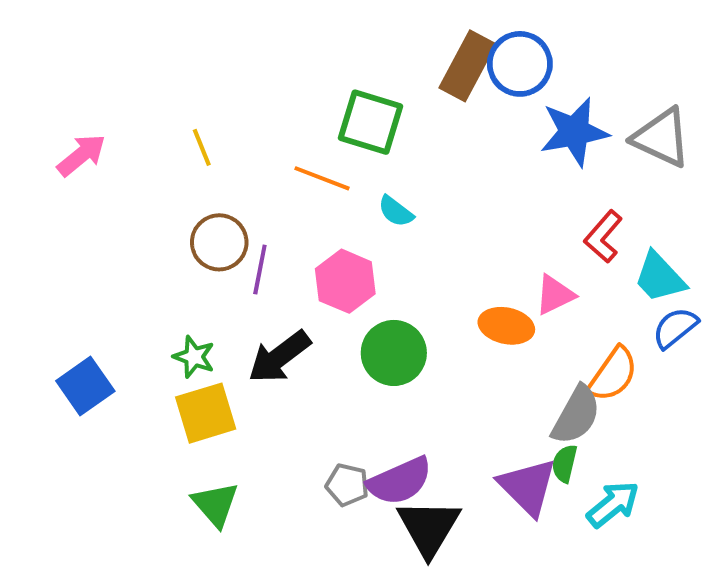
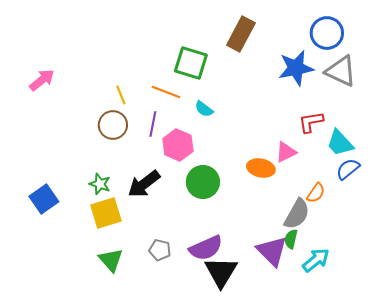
blue circle: (520, 64) -> (327, 33), moved
yellow line: (202, 147) -> (121, 95), moved
red L-shape: (603, 237) -> (311, 122), turned 40
purple line: (260, 270) -> (153, 124), moved
orange semicircle: (613, 374) -> (316, 193), size x0.7
gray pentagon: (347, 485) -> (160, 250), moved

